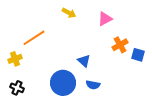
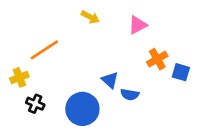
blue semicircle: (93, 85) -> (130, 94), moved
black cross: (17, 88) -> (35, 104), moved

